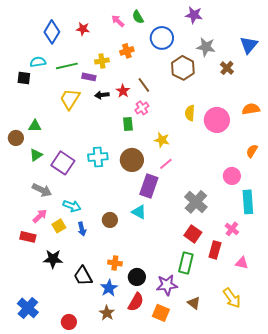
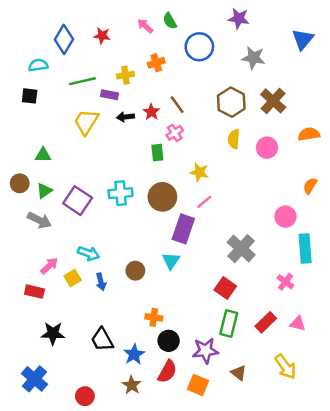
blue triangle: (249, 45) -> (303, 39), moved
cyan semicircle: (38, 62) -> (38, 65), moved
brown hexagon: (183, 68) -> (231, 102), moved
brown cross: (227, 68) -> (273, 101), moved, size x1.5
pink circle: (217, 120) -> (267, 148), size x0.7
brown circle: (16, 138) -> (20, 183), moved
gray arrow: (42, 190) -> (39, 220), moved
cyan triangle: (139, 212) -> (171, 261), turned 35
red square: (193, 234) -> (225, 288), moved
red rectangle: (215, 250) -> (266, 322), moved, turned 30
black star: (53, 259) -> (53, 333), moved
orange cross: (115, 263) -> (154, 317), moved

